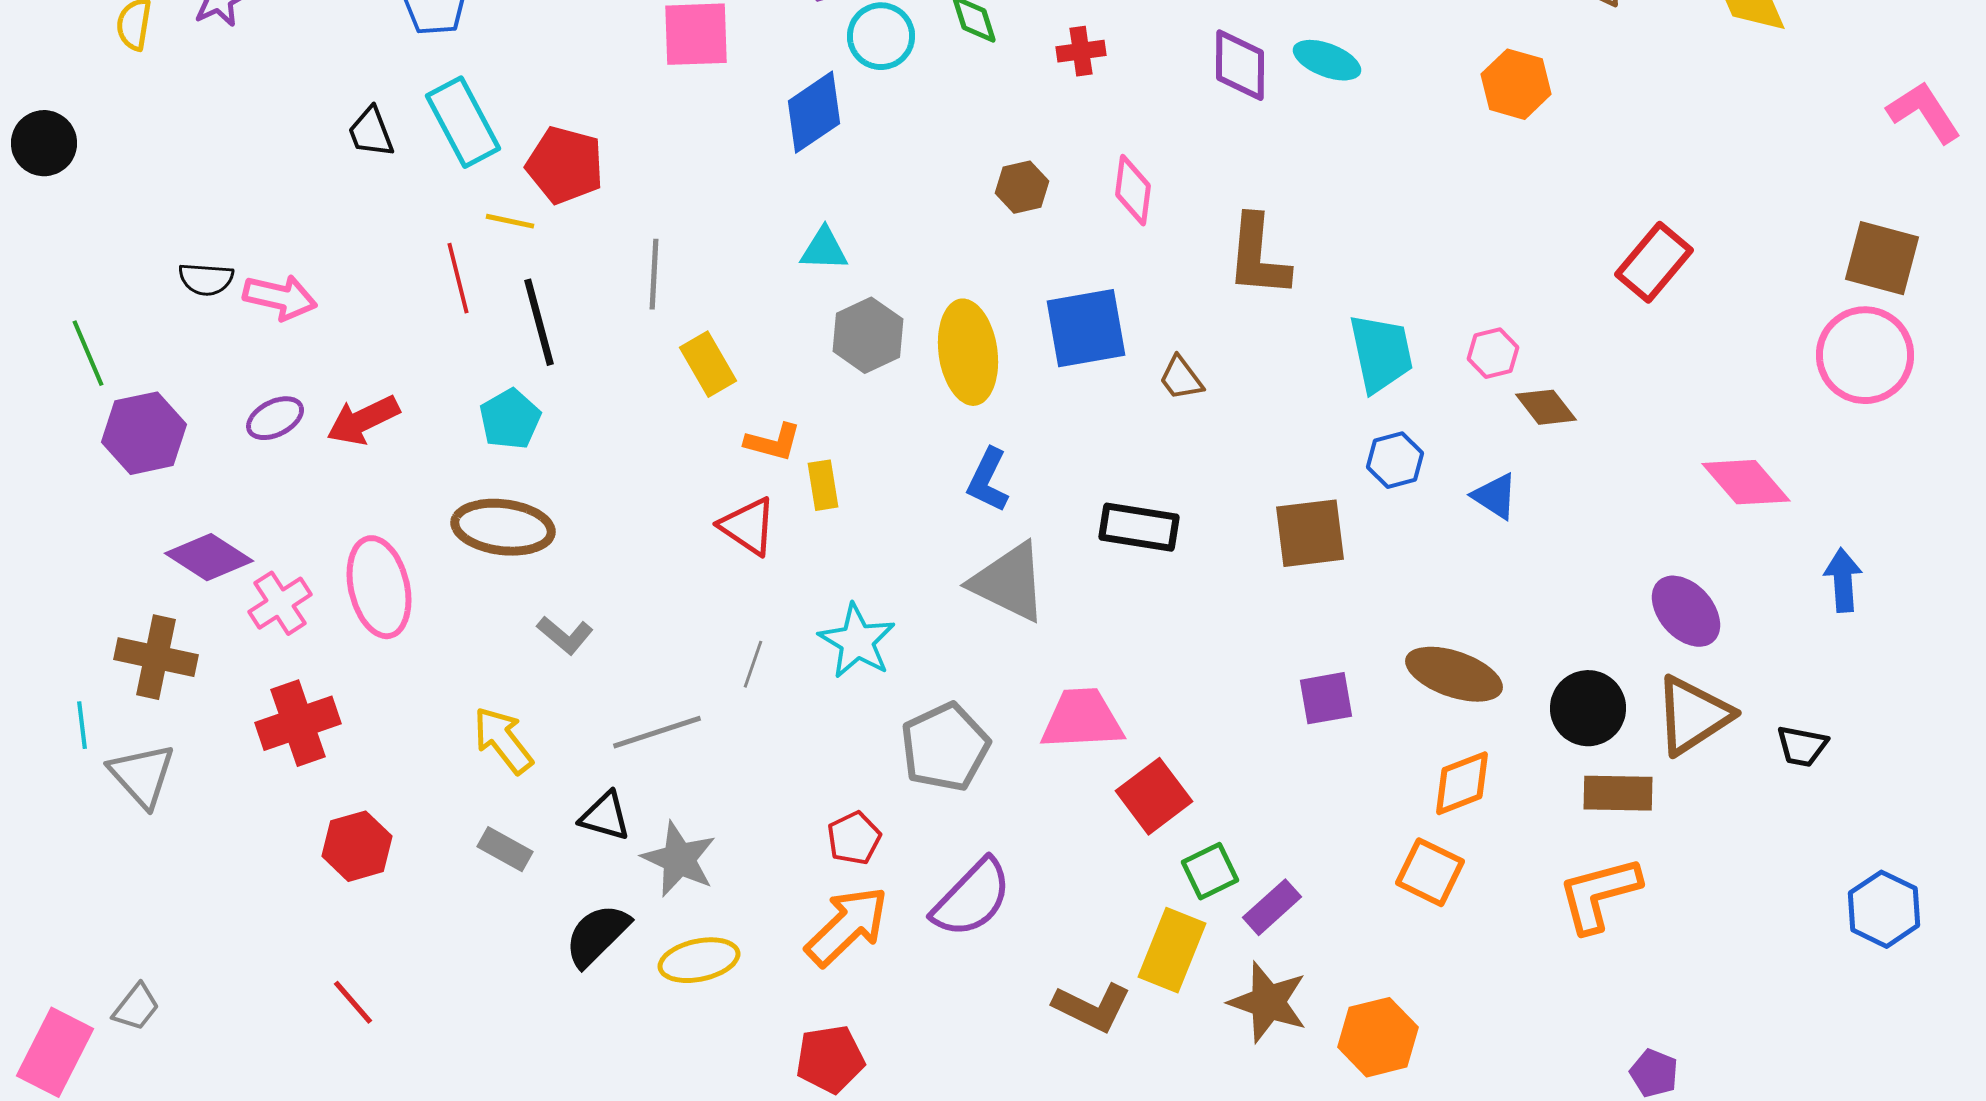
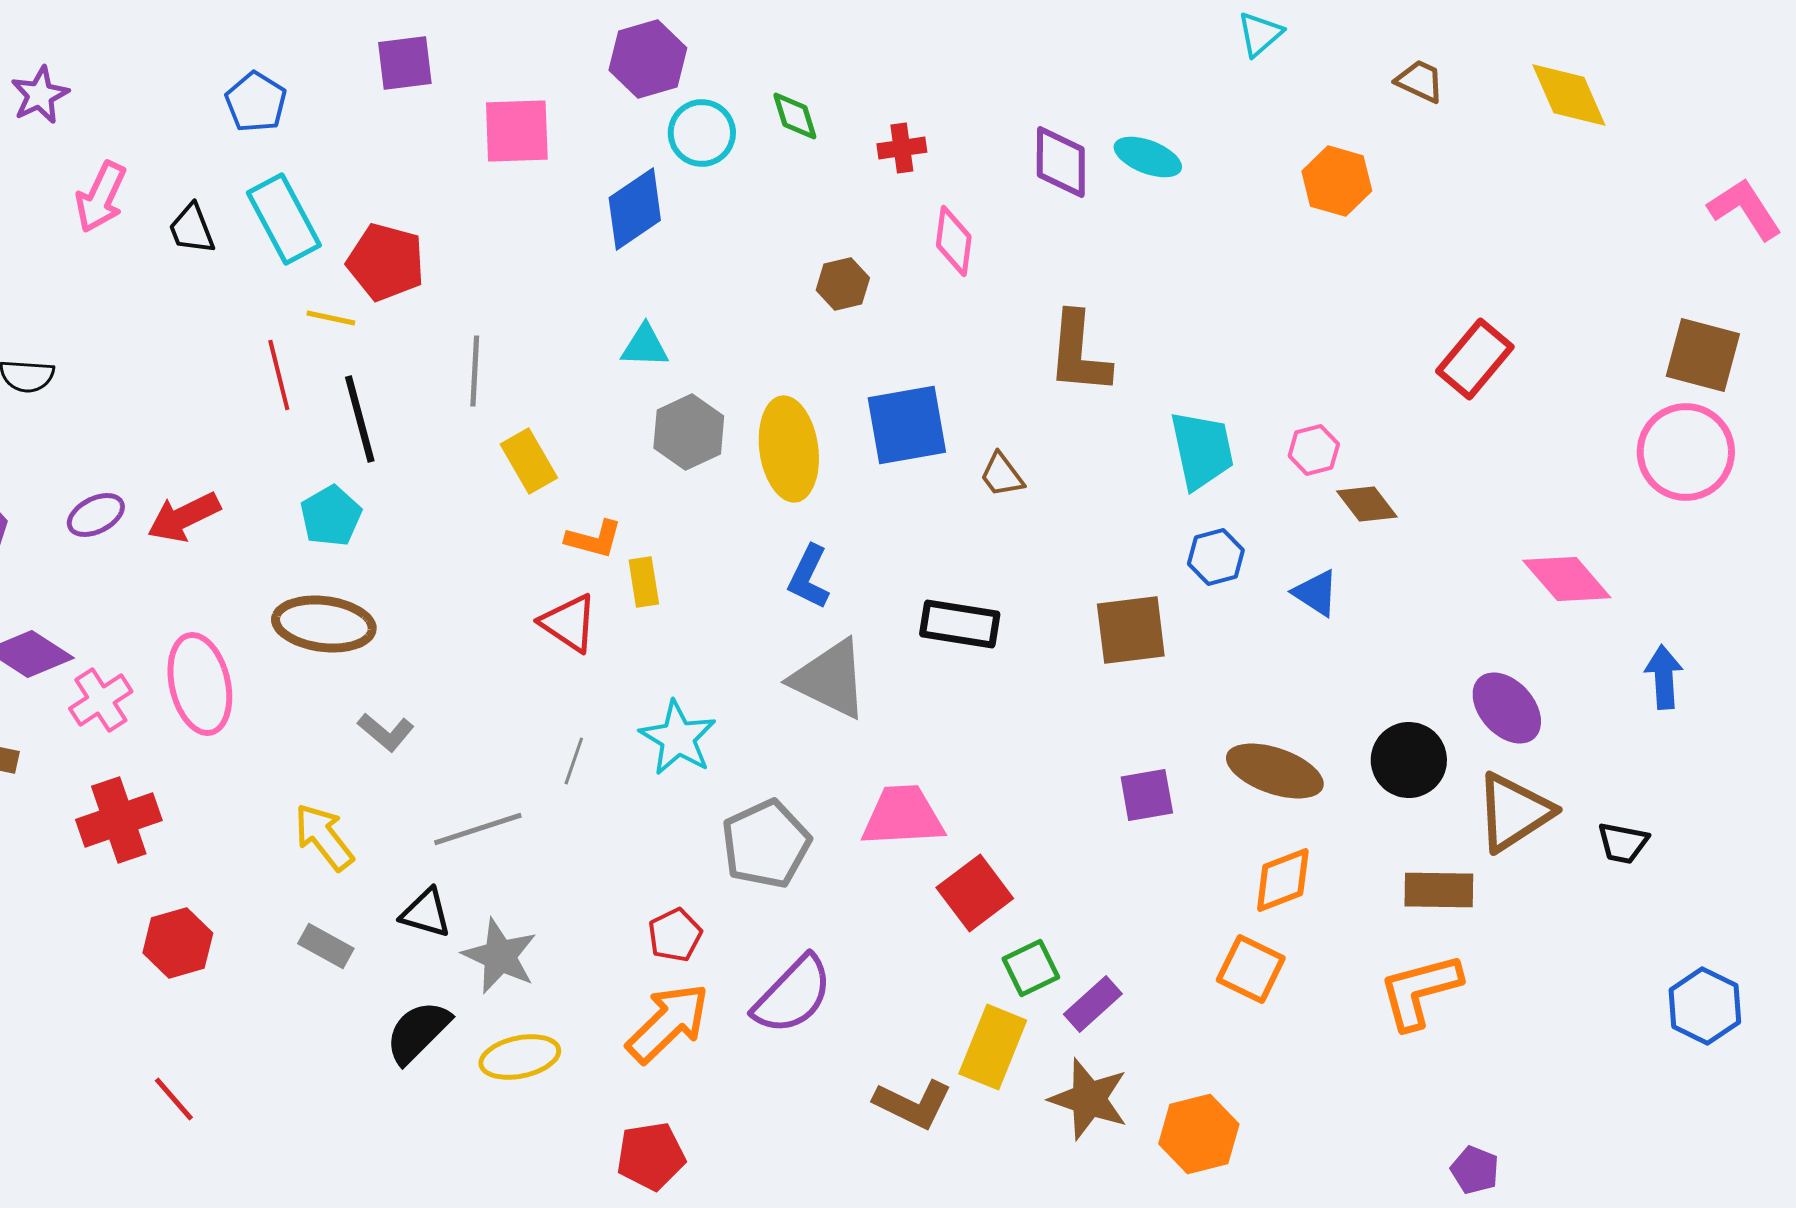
pink diamond: (1133, 190) -> (954, 241), moved
pink arrow: (280, 297) -> (101, 197), moved, turned 102
black circle: (1588, 708) -> (1409, 760), moved

